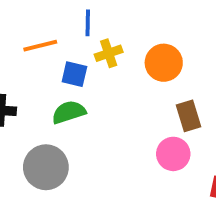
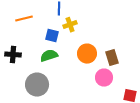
orange line: (40, 46) -> (24, 19), moved
orange circle: (164, 63) -> (87, 54), moved

